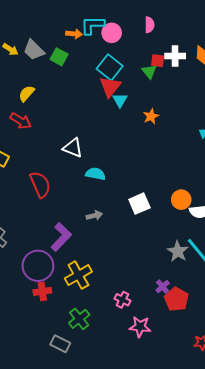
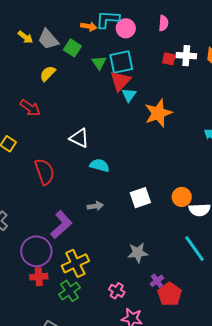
cyan square: (110, 67) -> (121, 62), turned 35
green triangle: (149, 72) -> (99, 63), moved
yellow semicircle: (26, 94) -> (48, 74), moved
orange star: (151, 116) -> (158, 113), size x1.8
gray star: (178, 251) -> (138, 253), moved, turned 30
green cross: (79, 319) -> (69, 291), moved

